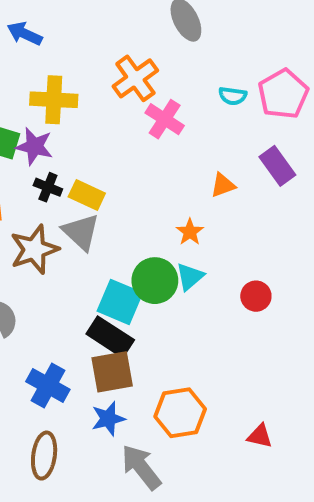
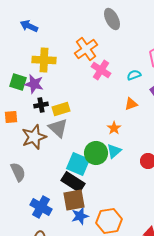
cyan semicircle: (233, 96) -> (134, 75), moved, turned 152
black cross: (48, 187) -> (41, 105), turned -32
yellow rectangle: (87, 195) -> (61, 109), turned -42
blue star: (108, 419) -> (80, 216), moved

